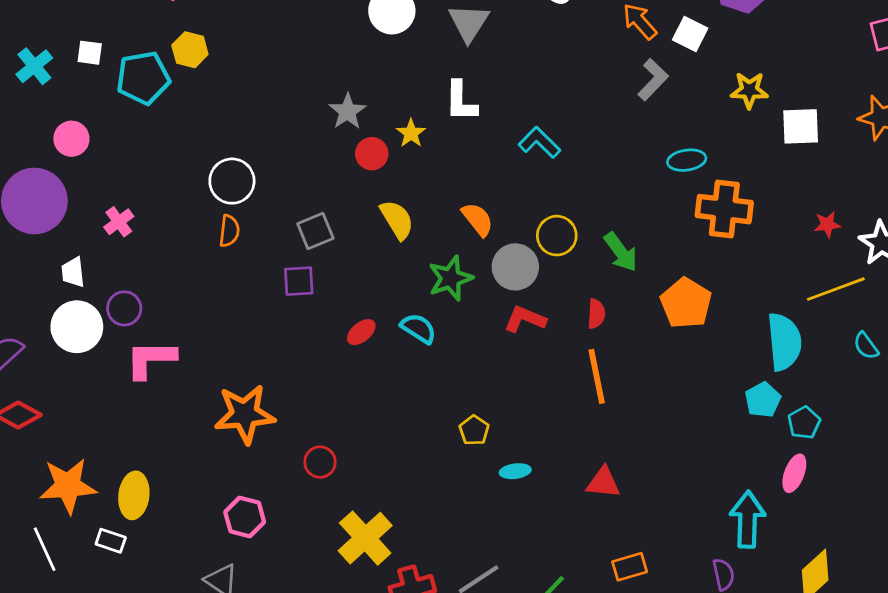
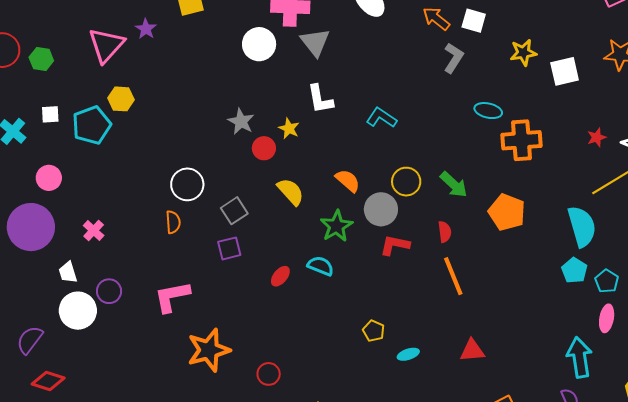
cyan ellipse: (687, 160) -> (488, 111), turned 32
white circle: (232, 181) -> (187, 184), moved
pink L-shape: (151, 359) -> (172, 297), moved

